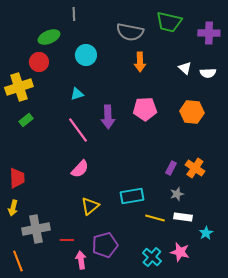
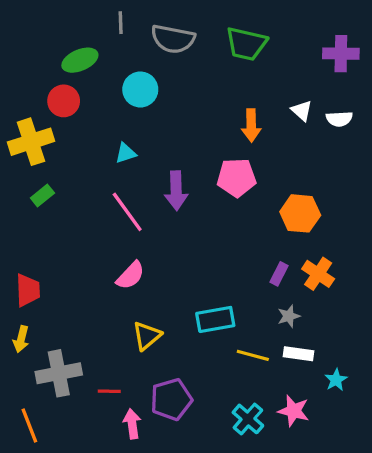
green trapezoid: (169, 22) -> (246, 44), moved
gray semicircle: (130, 32) -> (173, 39), moved
orange arrow: (140, 62) -> (251, 125), moved
orange hexagon: (192, 112) -> (300, 213), moved

